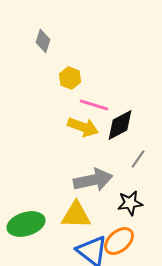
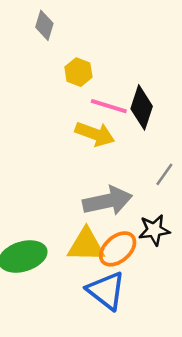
black diamond: (120, 125) -> (142, 107), moved, turned -44
orange ellipse: (119, 241) -> (118, 249), moved

